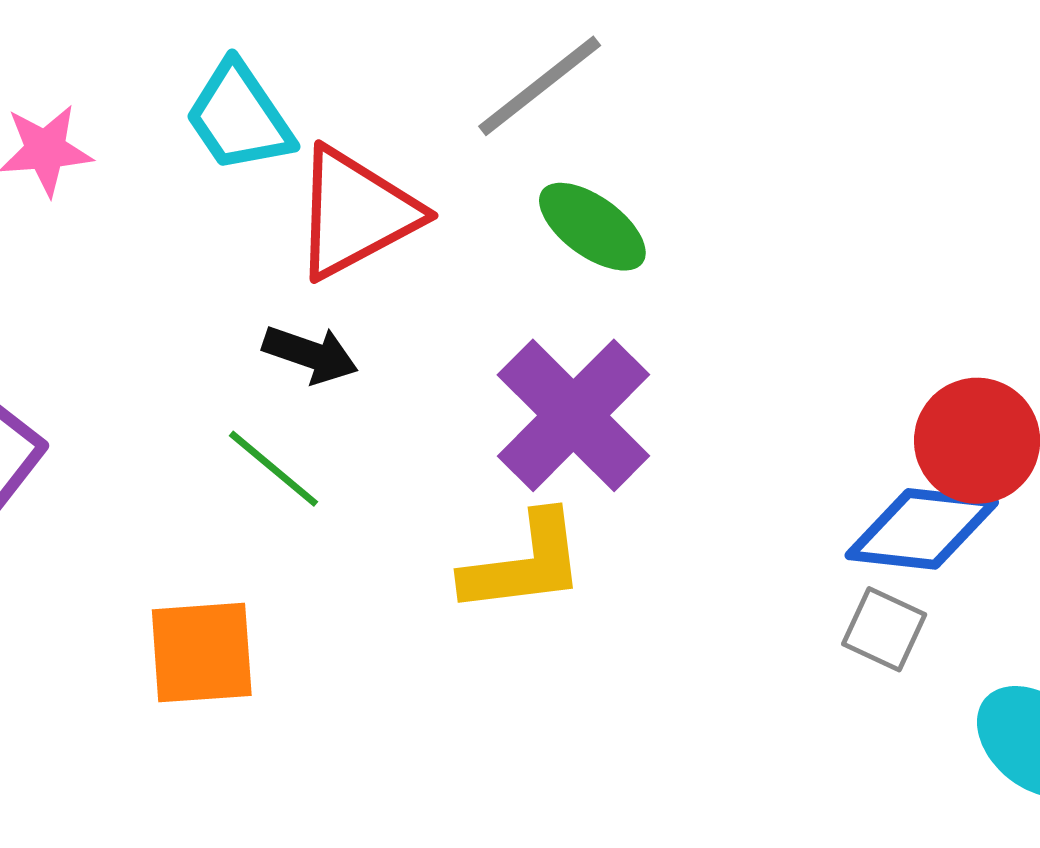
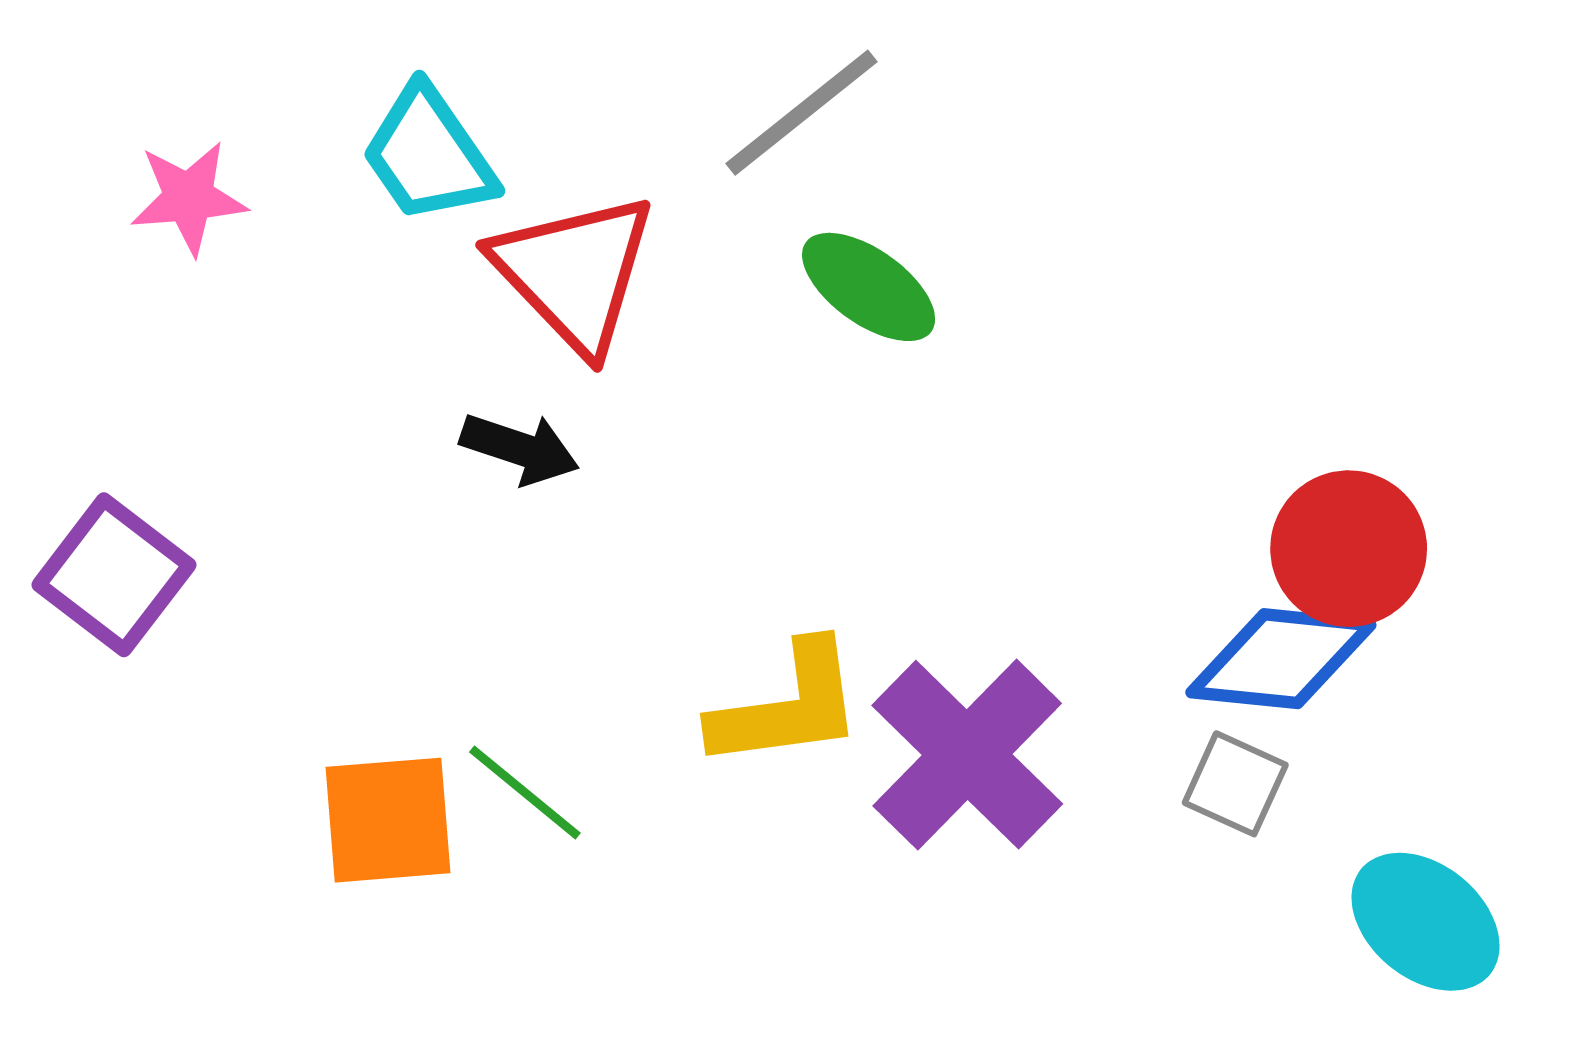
red triangle: (356, 213) -> (574, 272), turned -45
purple cross: (573, 415) -> (967, 755), moved
green line: (274, 469) -> (525, 793), moved

